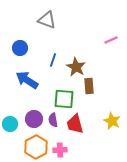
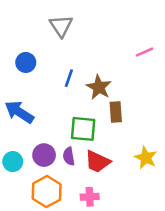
gray triangle: (47, 20) -> (61, 26), turned 36
blue arrow: (27, 80) -> (19, 112), moved
red trapezoid: (75, 124) -> (97, 162), turned -50
pink cross: (60, 150) -> (90, 197), moved

